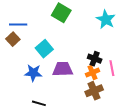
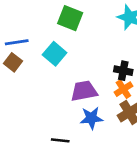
cyan square: (44, 49) -> (55, 54), moved
blue star: (33, 73) -> (91, 118), moved

